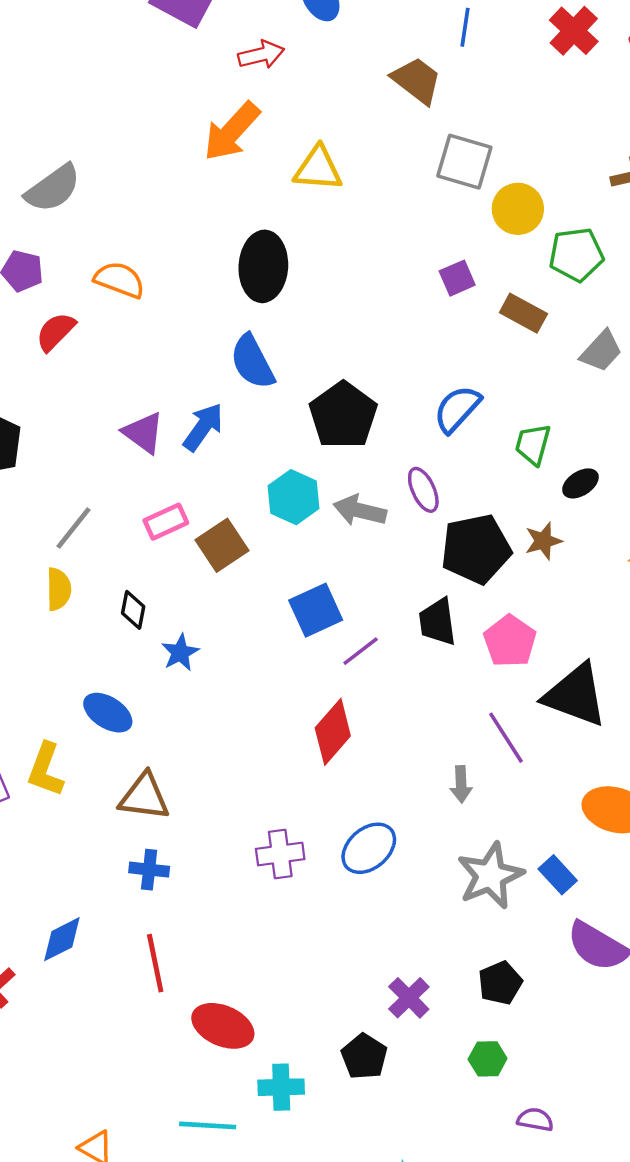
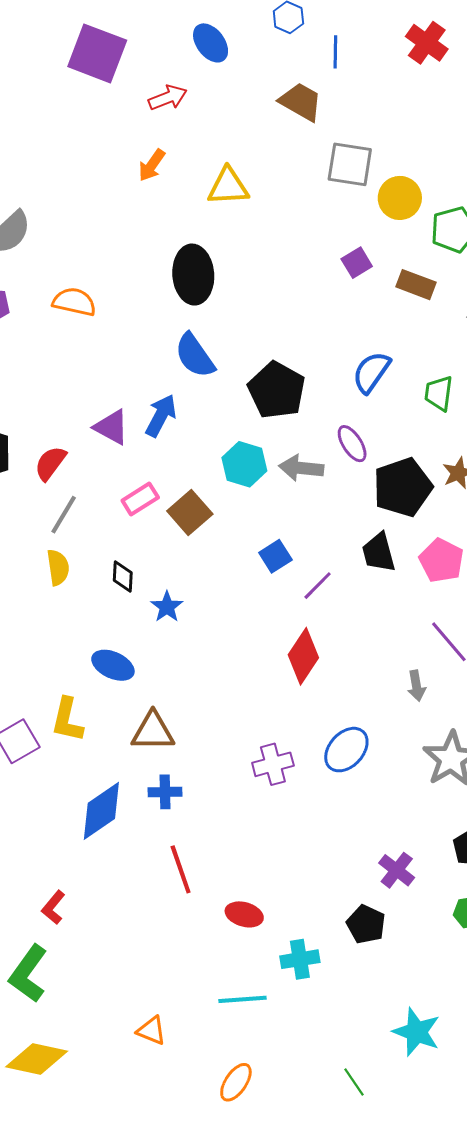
orange arrow: (232, 131) -> (152, 165), size x0.6
red semicircle: (56, 332) -> (50, 463), moved
blue square: (316, 610) -> (275, 556), size x0.7
blue diamond: (62, 939) -> (101, 811), moved, size x1.4
red ellipse: (223, 1026) -> (244, 914), size x0.7

